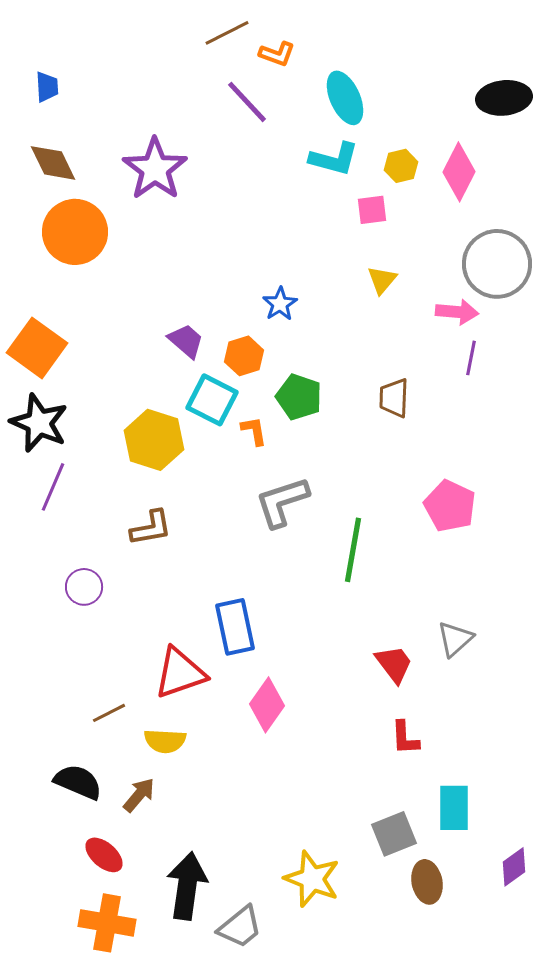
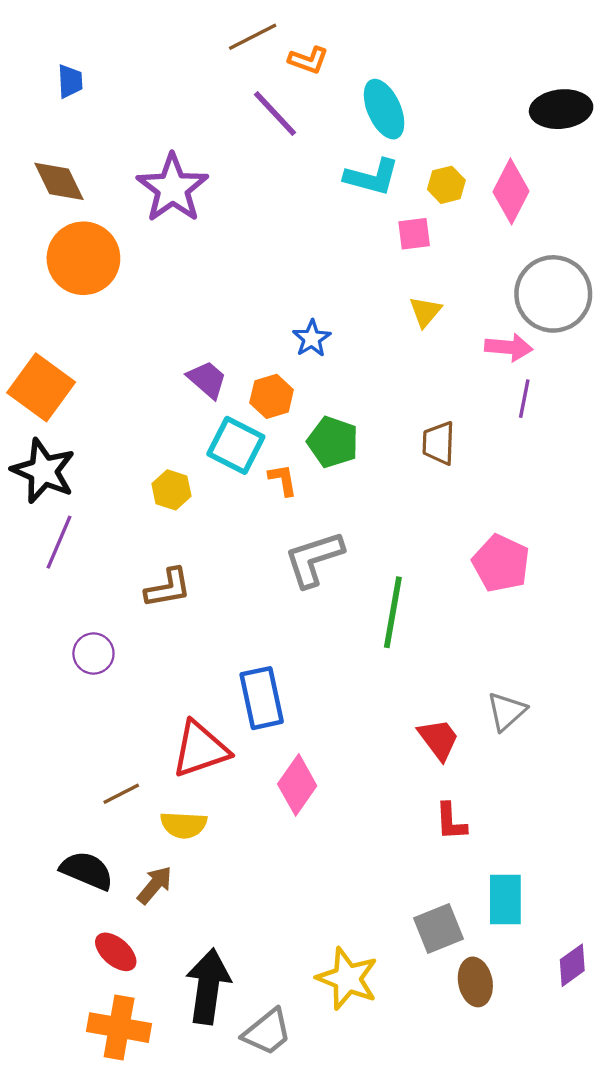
blue trapezoid: (47, 87) -> (70, 81), moved
yellow hexagon: (154, 440) -> (171, 490), size x0.6

